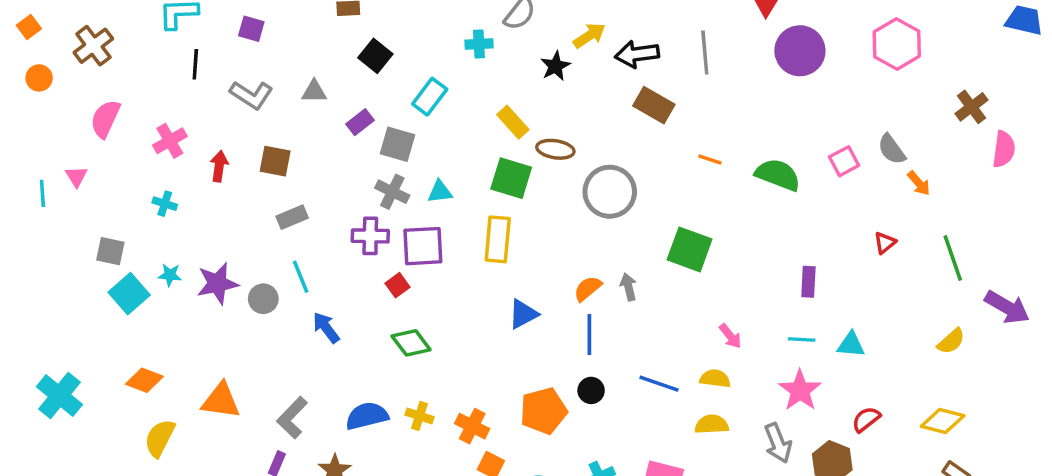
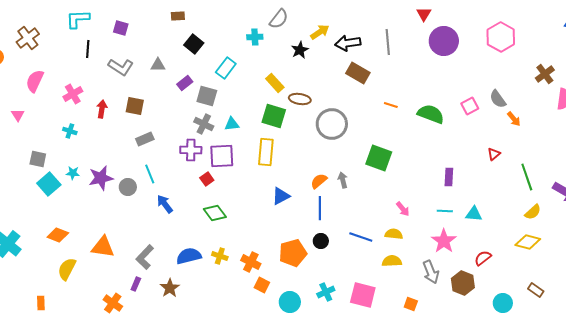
green line: (953, 258) -> (527, 177), moved
yellow diamond: (943, 421) -> (528, 242), moved

